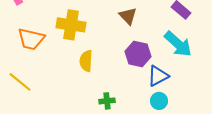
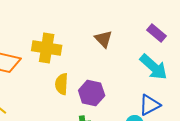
purple hexagon: (138, 54) -> (92, 93), moved
blue triangle: (158, 76) -> (150, 105), moved

